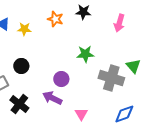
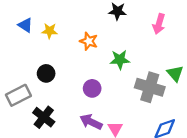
orange star: (55, 19) -> (89, 41), moved
purple arrow: (52, 98) -> (91, 122), moved

